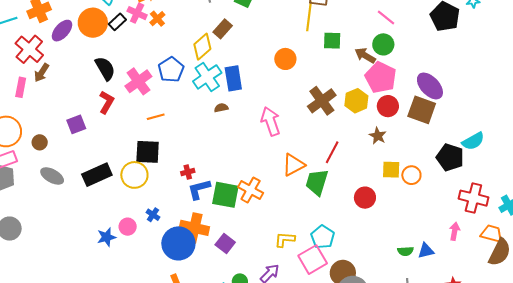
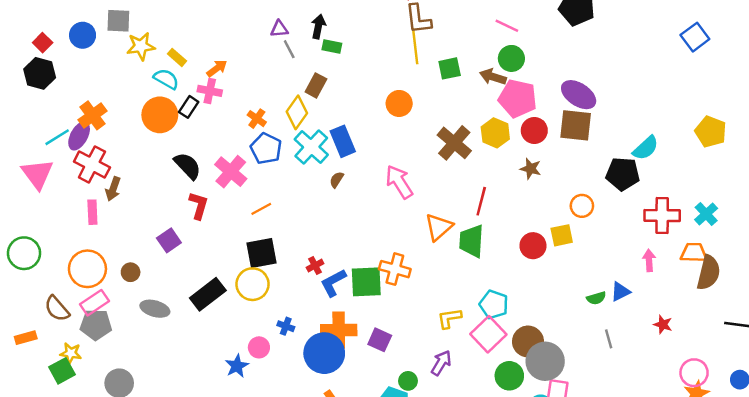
orange cross: (157, 19) -> (257, 119), moved
purple ellipse: (62, 31) -> (79, 136), moved
brown semicircle: (221, 108) -> (337, 180), turned -32
yellow square: (391, 170) -> (562, 235), moved

